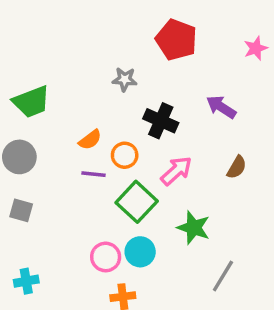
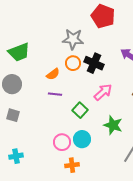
gray star: (125, 79) -> (73, 39), size x1.5
orange circle: (125, 155) -> (73, 63), moved
green square: (137, 202) -> (80, 110), size x0.7

